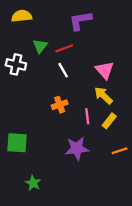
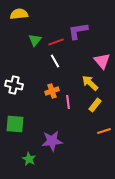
purple L-shape: (80, 21) -> (78, 31), moved
white cross: (16, 64) -> (14, 85), moved
pink triangle: (105, 70) -> (102, 61), moved
pink line: (87, 116) -> (68, 102), moved
purple star: (77, 148) -> (52, 141), moved

